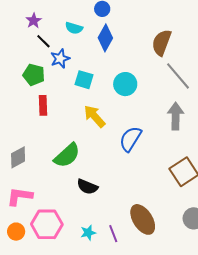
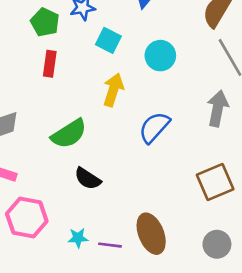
yellow arrow: (95, 116) -> (113, 90), turned 50
purple line: (113, 234) -> (110, 245), turned -72

